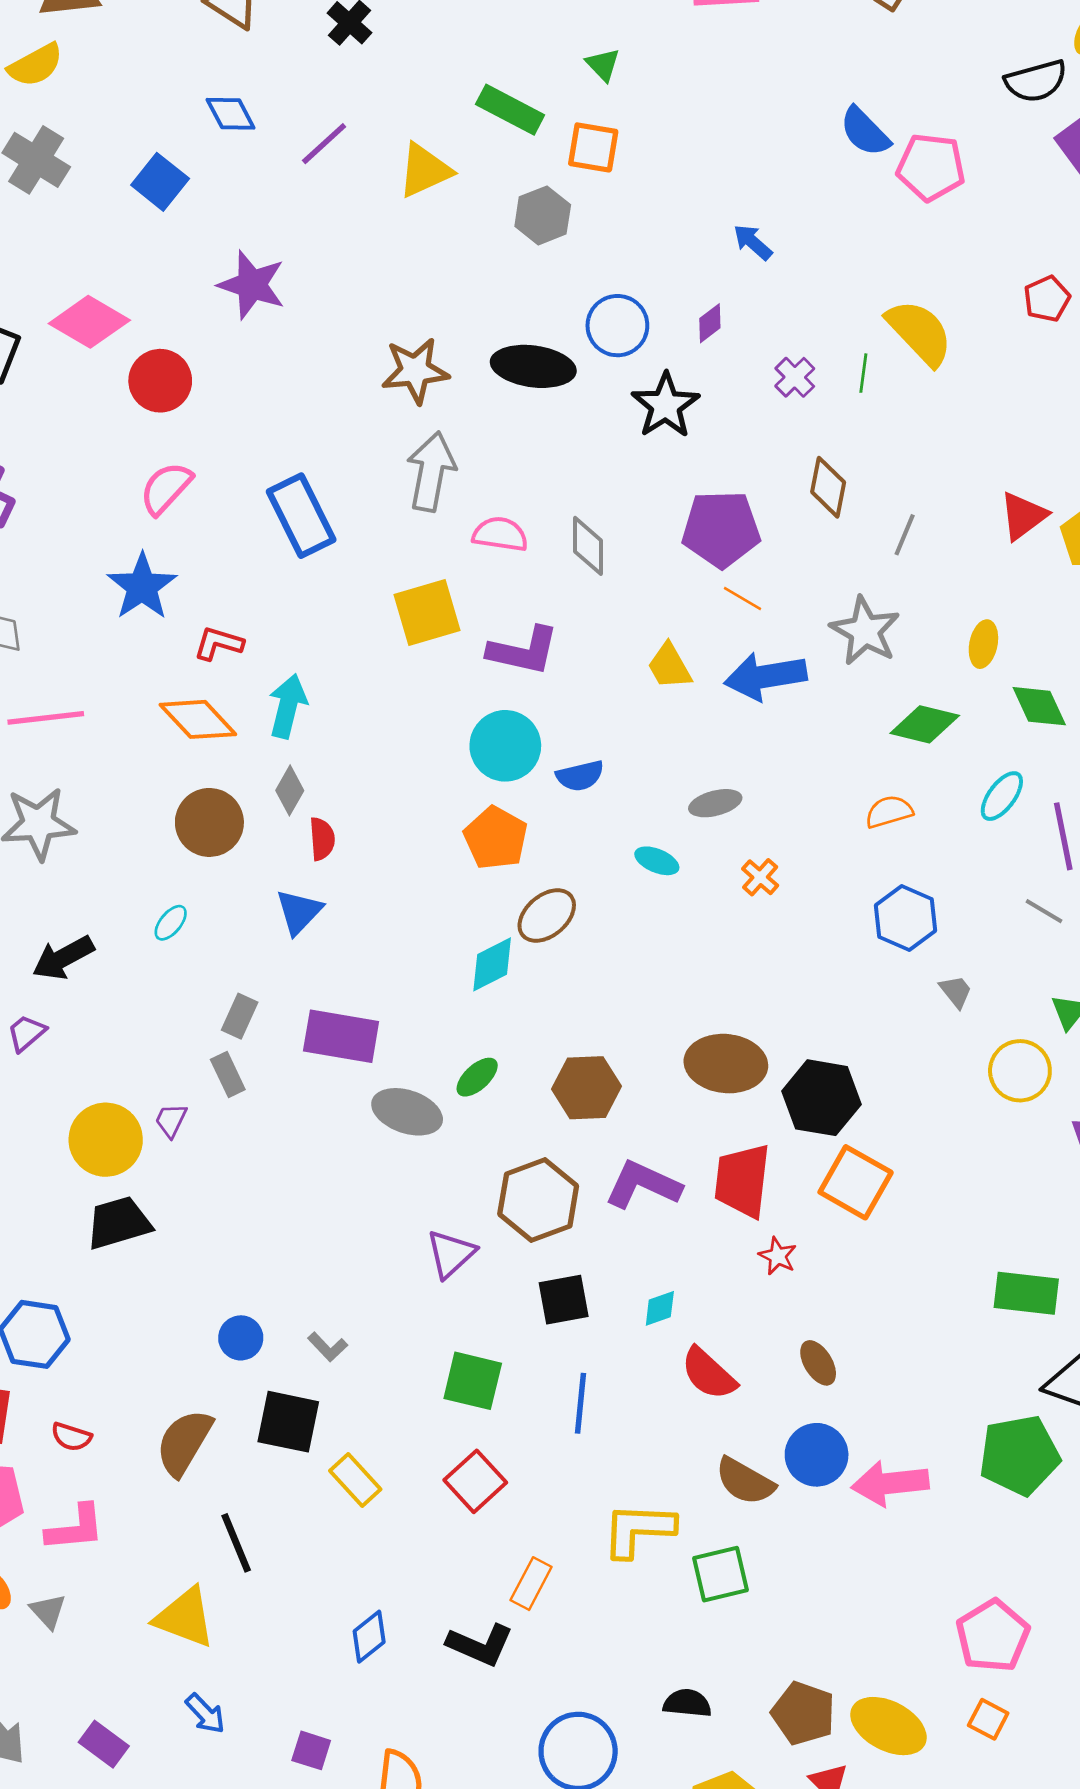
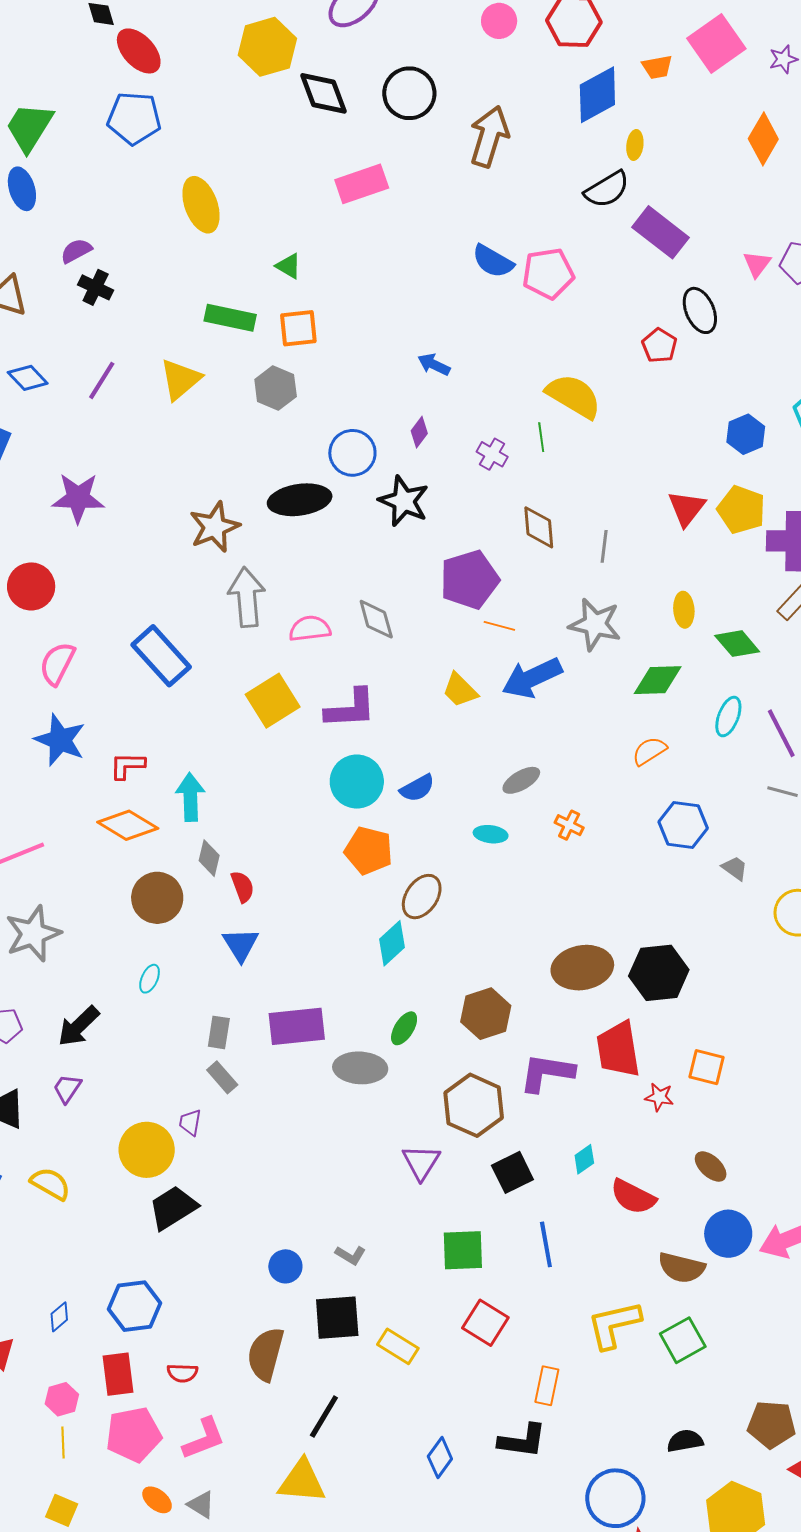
orange square: (856, 1182) -> (707, 1067), moved, size x0.7
black line: (236, 1543) -> (324, 1416), turned 69

